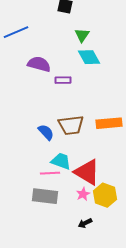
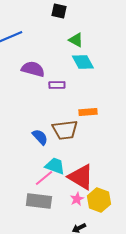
green triangle: (82, 35) -> (76, 40), turned -35
orange rectangle: (109, 123) -> (88, 112), moved, size x0.7
pink line: (50, 173) -> (44, 178), turned -36

